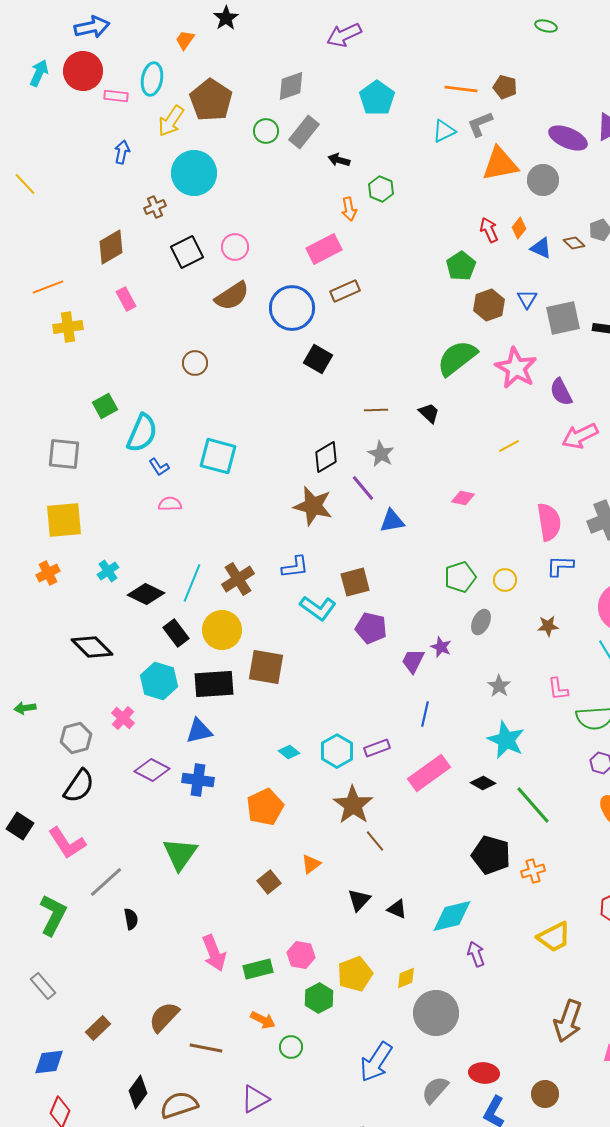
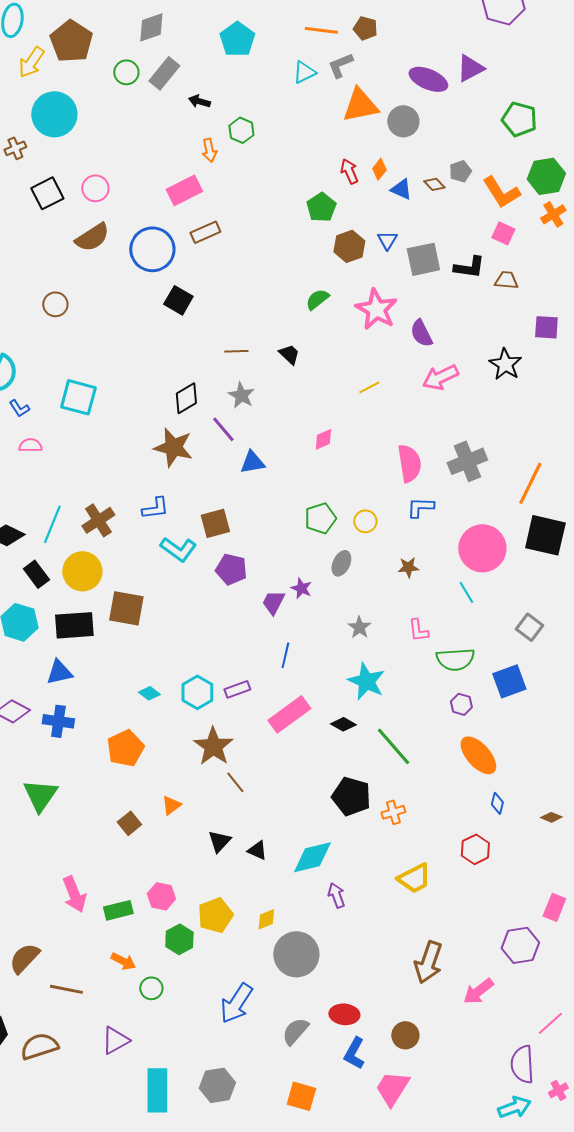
green semicircle: (457, 358) -> (317, 299), size x0.6
pink diamond: (463, 498) -> (323, 439), turned -35

